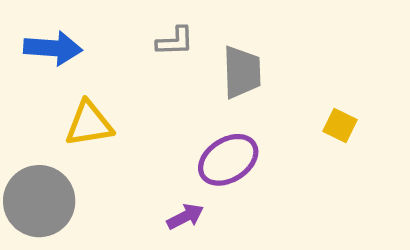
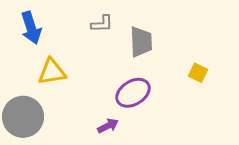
blue arrow: (53, 48) -> (31, 28), turned 68

